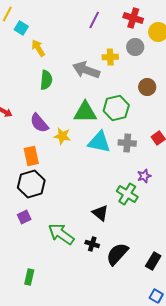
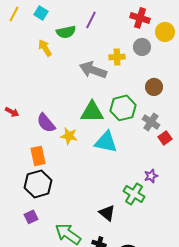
purple line: (94, 20) -> (91, 20), moved
cyan square: (21, 28) -> (41, 13), moved
green semicircle: (46, 80) -> (66, 32), moved, turned 72
gray cross: (127, 143) -> (151, 122), moved, turned 30

